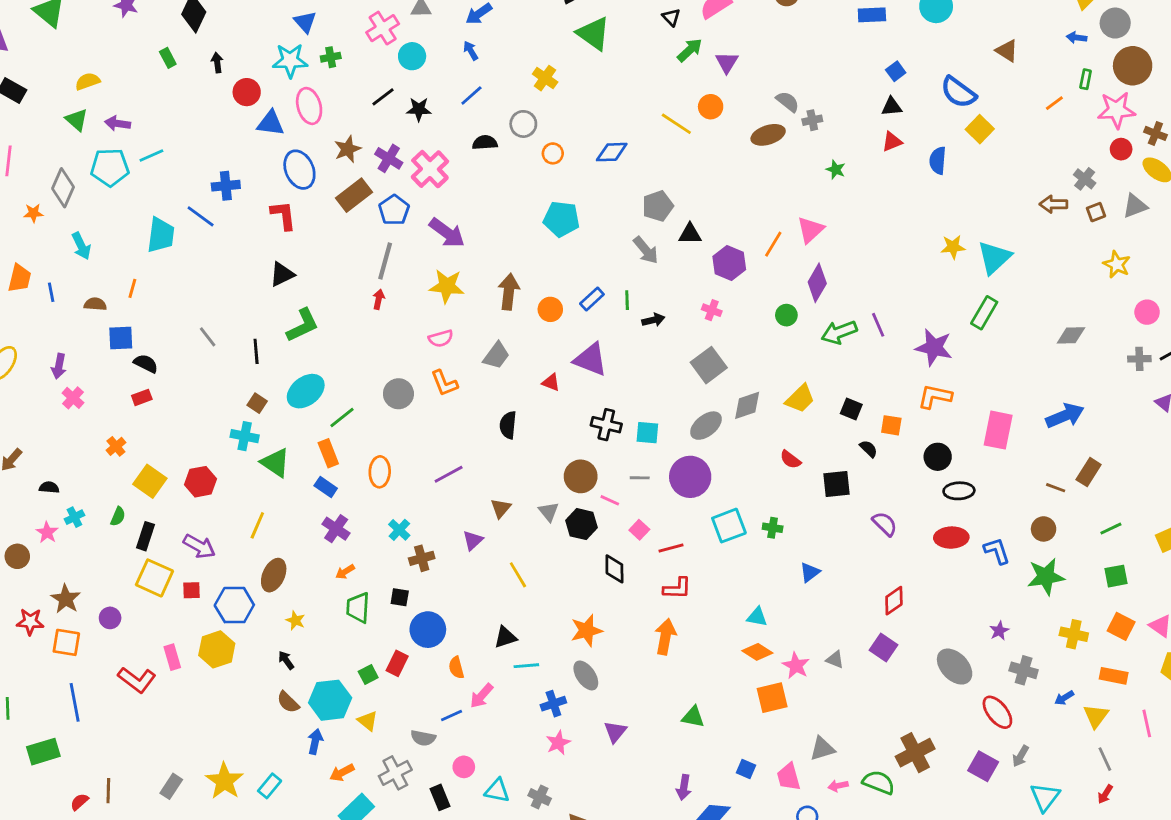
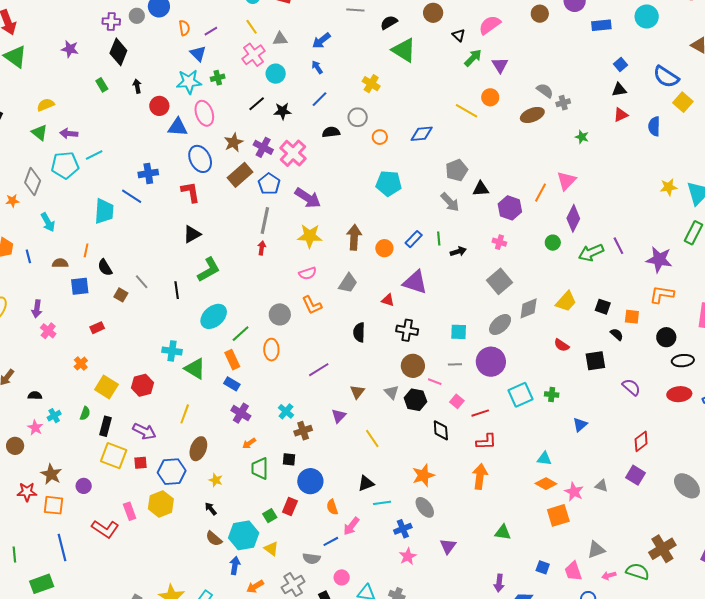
black semicircle: (146, 364) -> (105, 267), moved, turned -144
brown square: (257, 403) -> (121, 295), moved
black cross: (606, 425) -> (407, 330), moved
orange ellipse: (380, 472) -> (271, 350), moved

